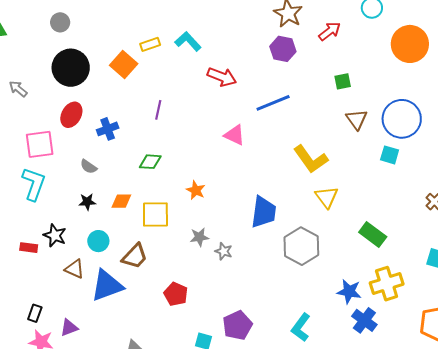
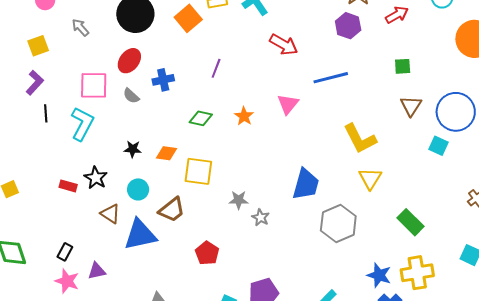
pink triangle: (234, 135) -> (288, 104), turned 35
gray semicircle: (88, 167) -> (131, 96), moved
orange star: (196, 190) -> (244, 116), moved

